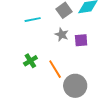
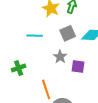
green cross: (30, 61) -> (19, 68), moved

